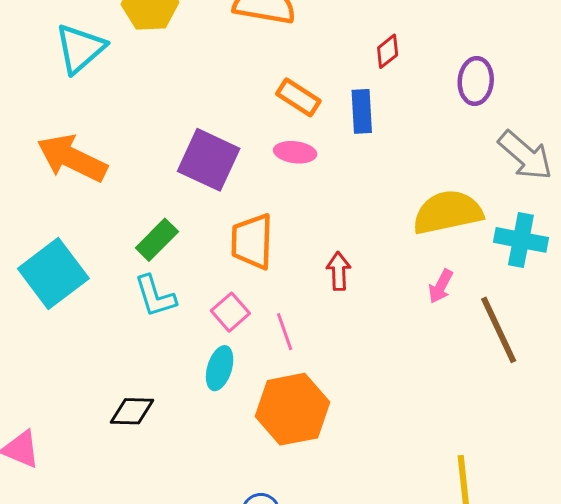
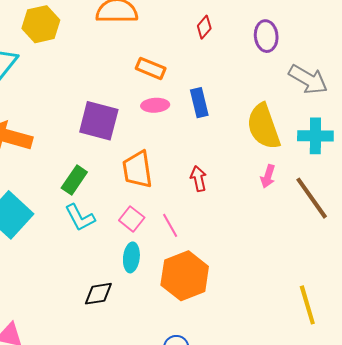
blue rectangle: (362, 111) -> (199, 103), moved
yellow semicircle: (448, 212) -> (263, 126), turned -87
black diamond: (132, 411) -> (98, 294), moved

